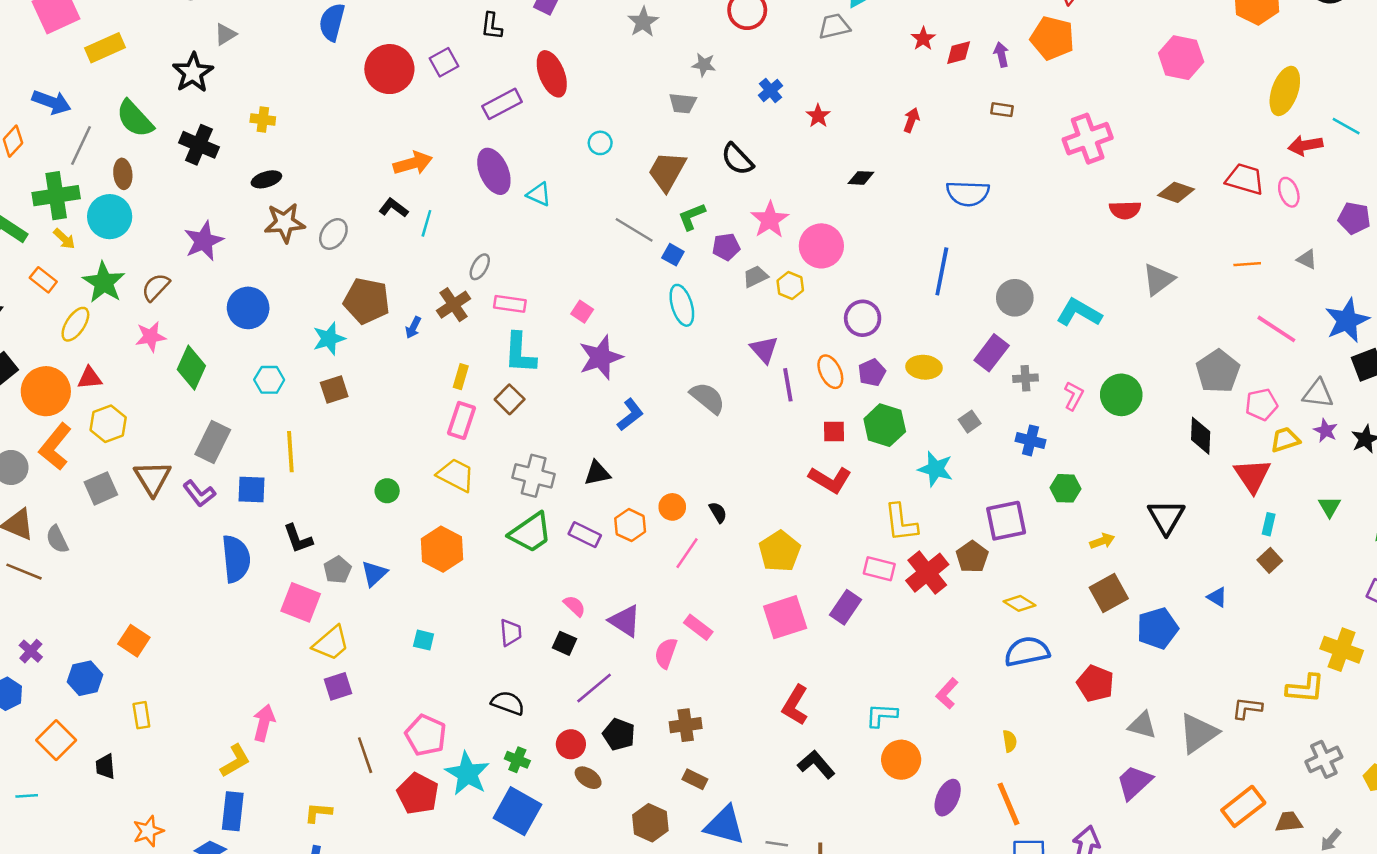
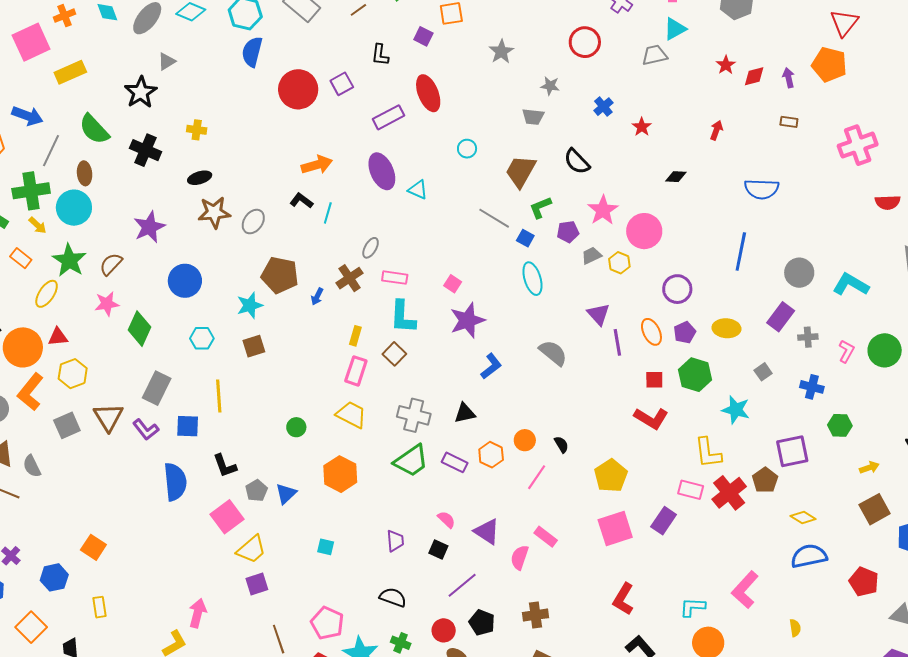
pink square: (301, 602) -> (227, 517), turned 32
pink L-shape: (947, 694) -> (745, 590), size x1.5

